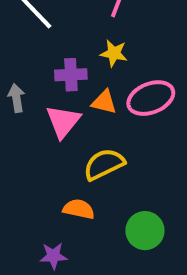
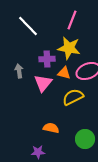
yellow star: (114, 53) -> (69, 48), size x1.6
yellow semicircle: (104, 164) -> (73, 97), moved

